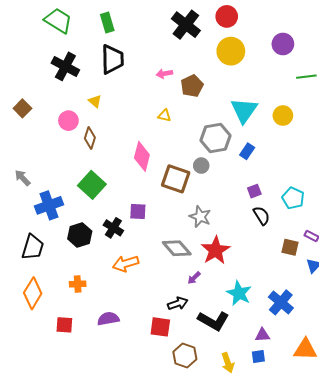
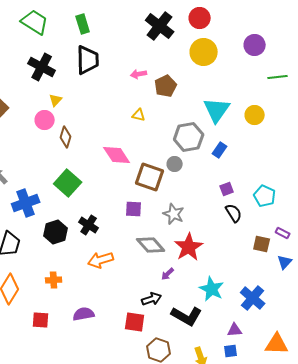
yellow triangle: (95, 101) -> (56, 100), moved, turned 32
pink diamond: (142, 156) -> (117, 155), turned -48
purple square: (138, 211) -> (134, 209), moved

